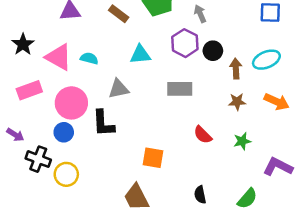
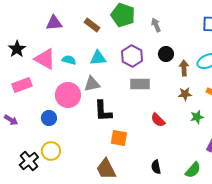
purple hexagon: (185, 43) -> (132, 56), moved
cyan triangle: (140, 55) -> (98, 58), moved
pink circle: (71, 103) -> (68, 95), moved
black L-shape: (103, 123) -> (103, 111), moved
green star: (242, 141) -> (197, 117), moved
black cross: (38, 159) -> (29, 161), moved, turned 30

